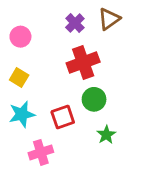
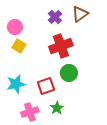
yellow square: (19, 78) -> (19, 46), moved
green star: (106, 135) -> (57, 108), moved

